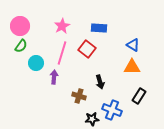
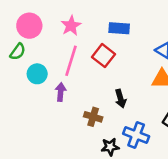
pink circle: (20, 26) -> (29, 26), moved

